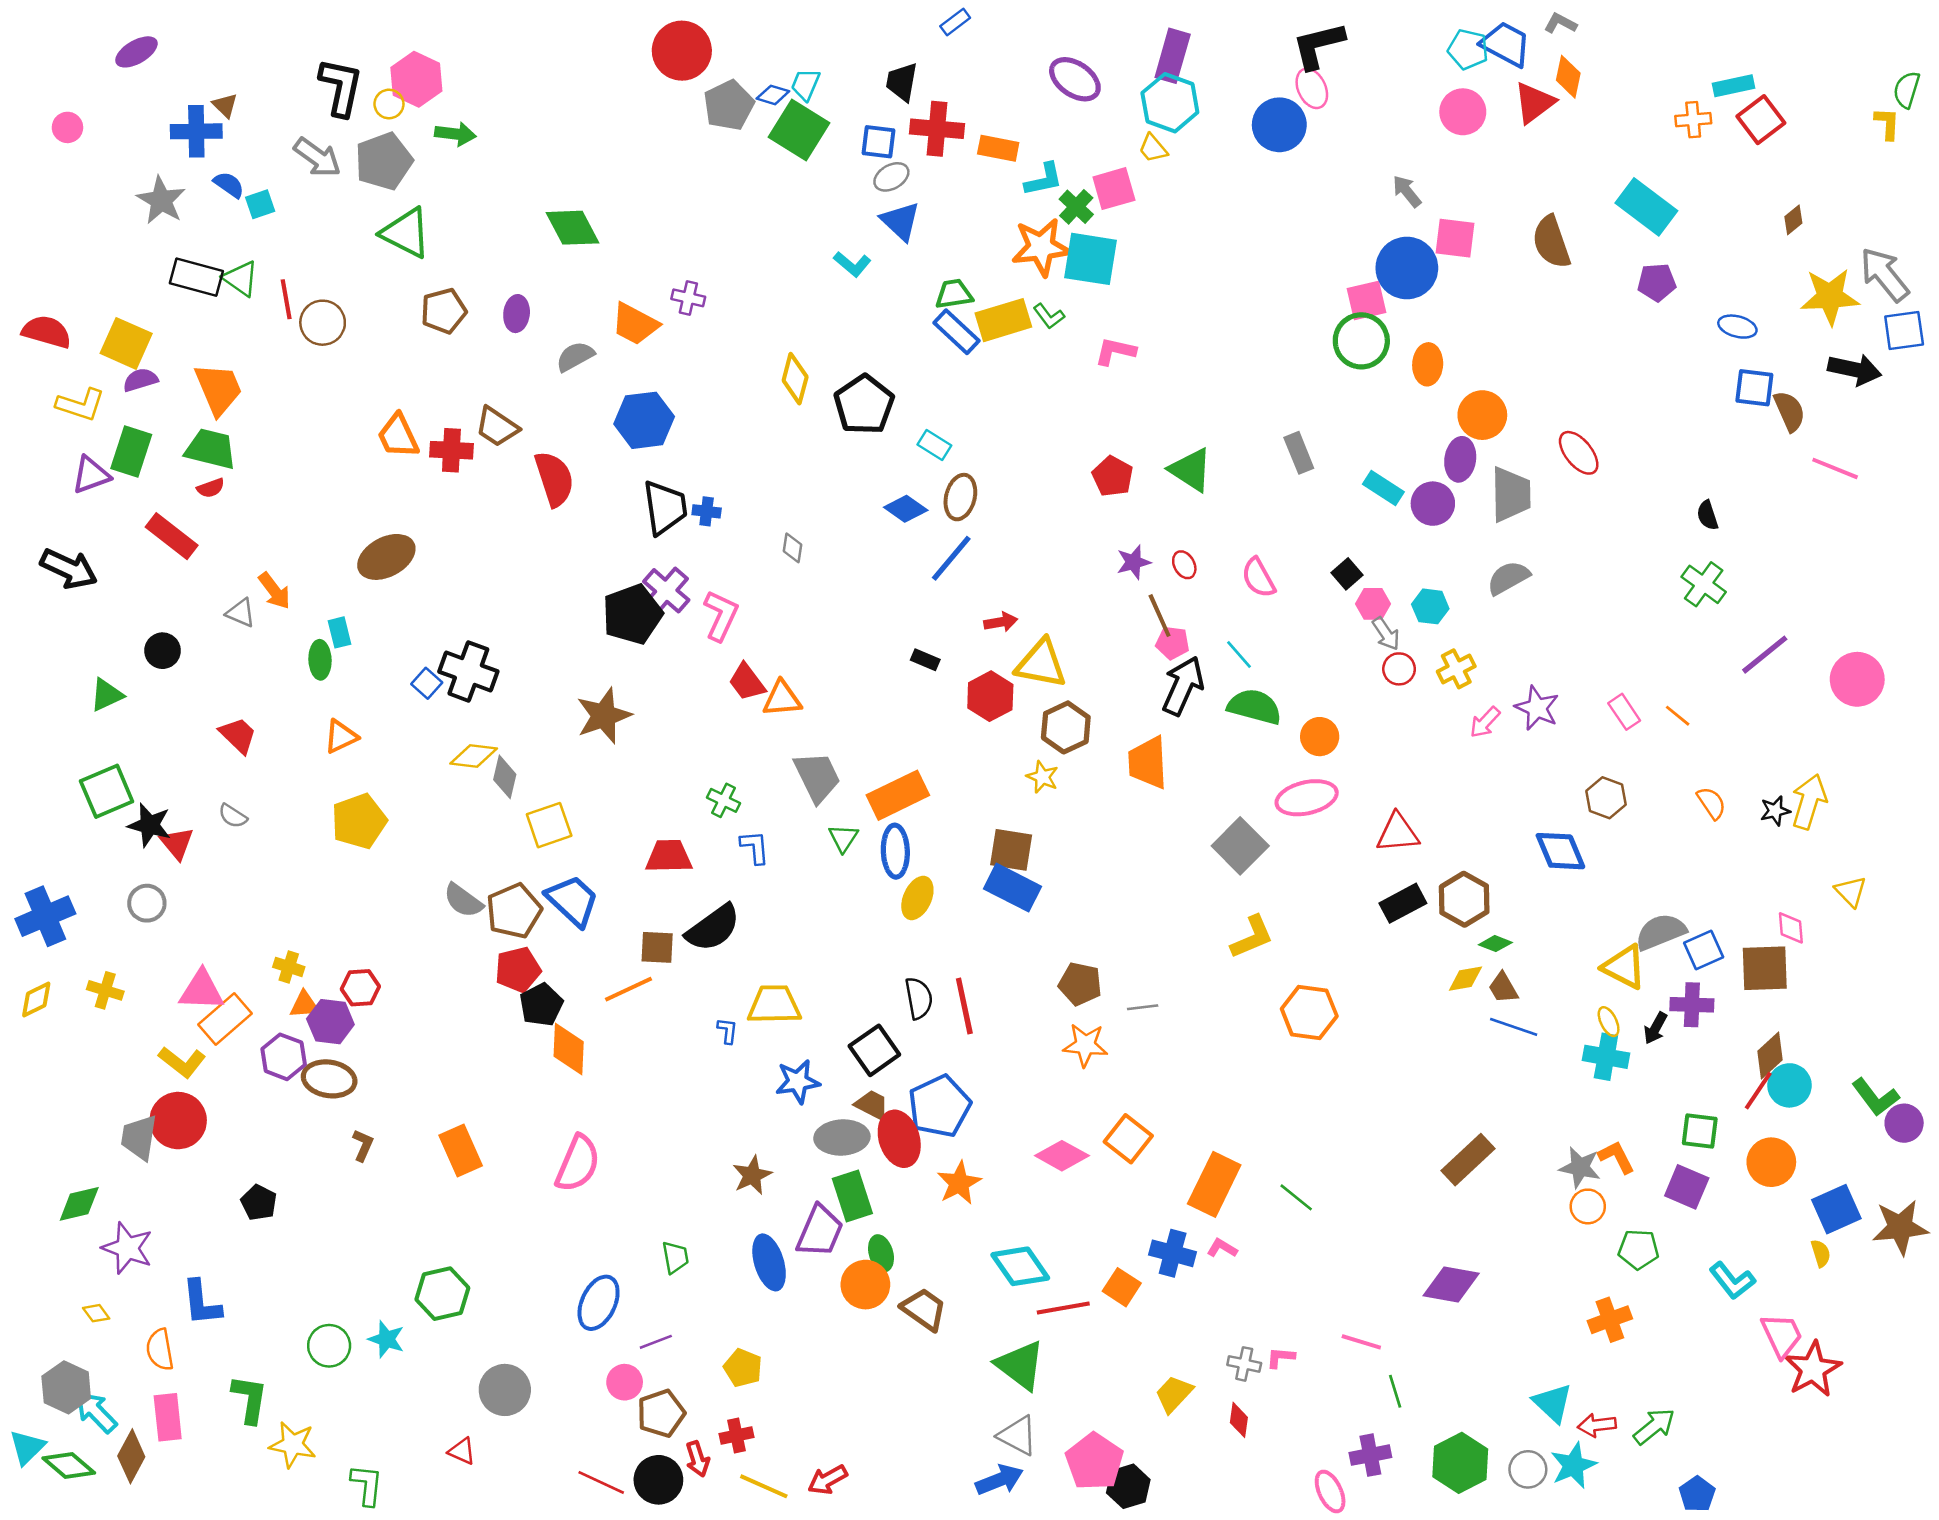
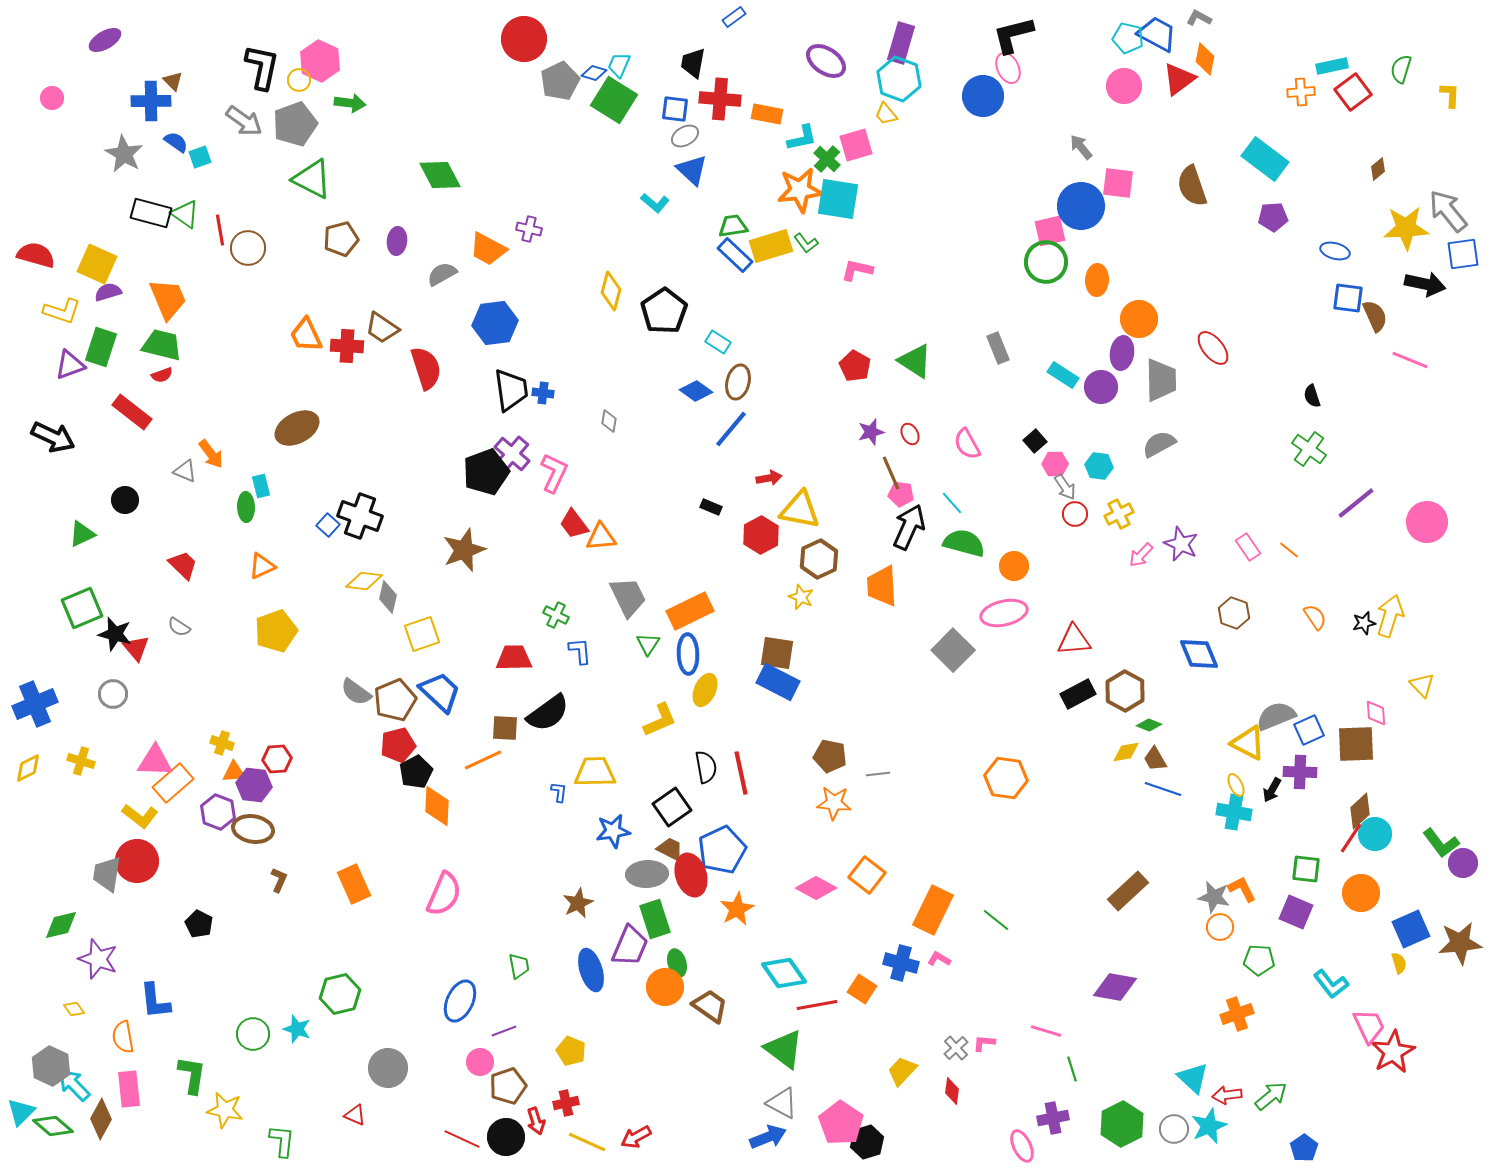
green semicircle: (1907, 90) -> (1401, 69), moved
yellow L-shape: (1252, 937) -> (660, 720), moved
gray cross: (1244, 1364) -> (956, 1048), turned 35

